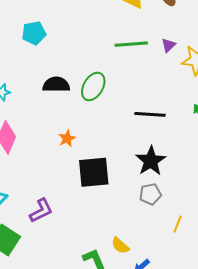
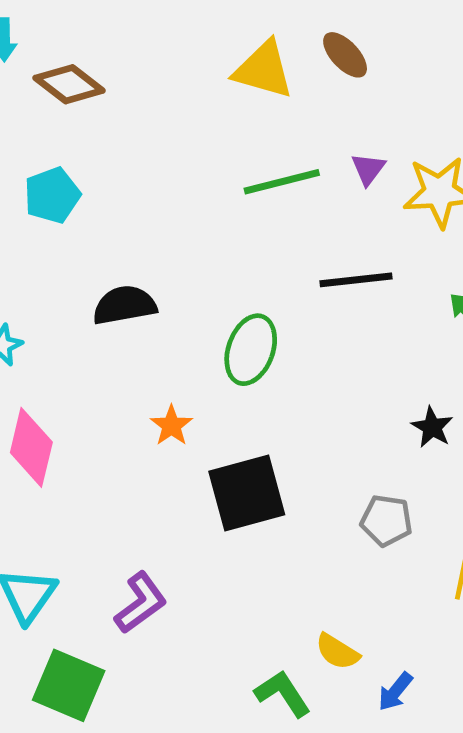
green ellipse: (93, 87) -> (251, 350), moved
black line: (150, 114) -> (356, 280), moved
black star: (151, 161) -> (432, 427), moved, size x0.6
gray pentagon: (150, 194) -> (386, 521), turned 30

